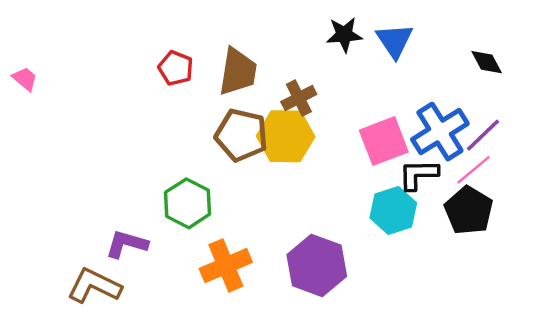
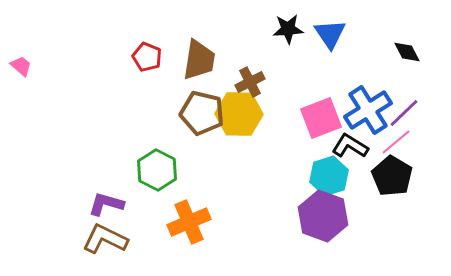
black L-shape: (418, 175) -> (350, 146), turned 33
purple hexagon: (317, 265) -> (323, 216), moved
brown L-shape: (94, 286) -> (105, 239), moved

